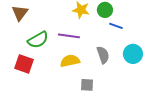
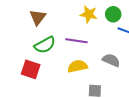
brown triangle: (20, 13) -> (38, 17), moved
gray semicircle: (103, 55) -> (111, 60), turned -48

